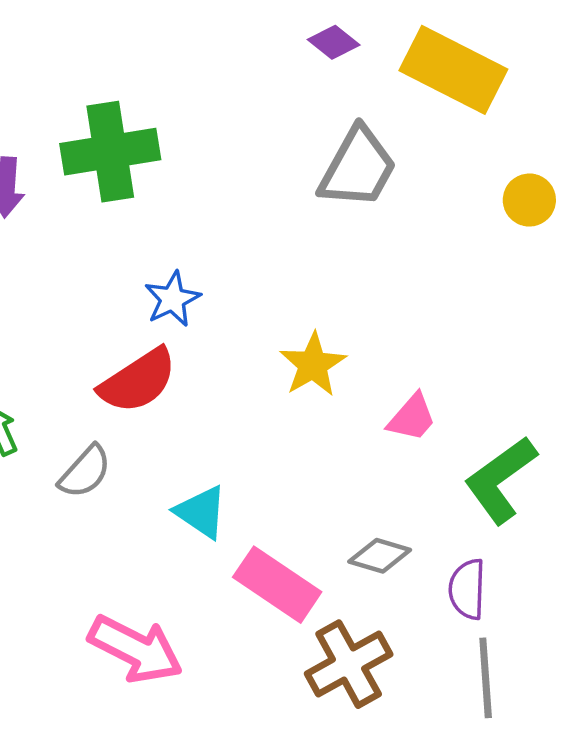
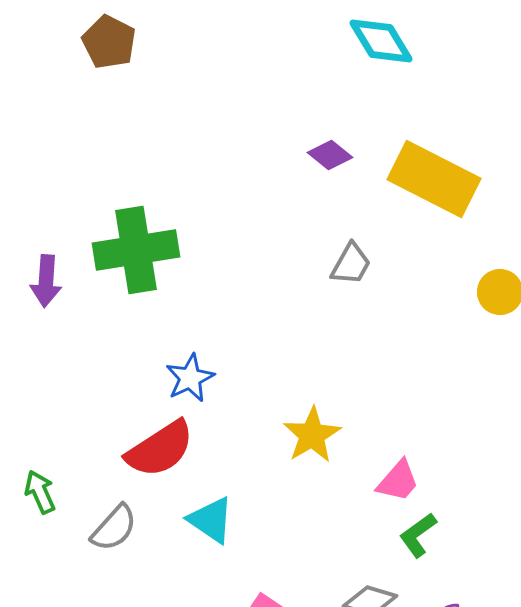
gray trapezoid: (358, 168) -> (351, 264), size x0.6
green L-shape: (501, 480) -> (418, 535), moved, size x0.6
cyan triangle: (201, 512) -> (211, 520), moved

